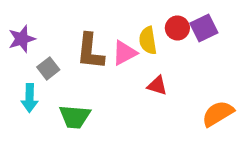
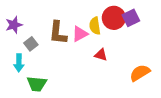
red circle: (177, 28) -> (114, 18), size x1.5
green trapezoid: (75, 117) -> (37, 84), moved

